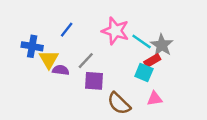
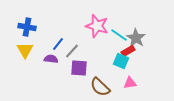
blue line: (67, 30) -> (58, 44), moved
blue cross: (32, 46) -> (27, 27), moved
yellow triangle: (49, 59) -> (25, 50), moved

